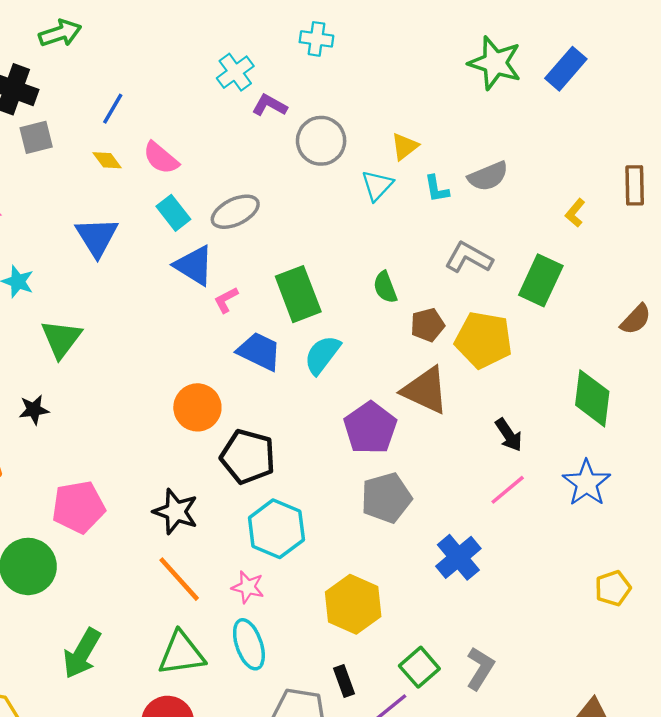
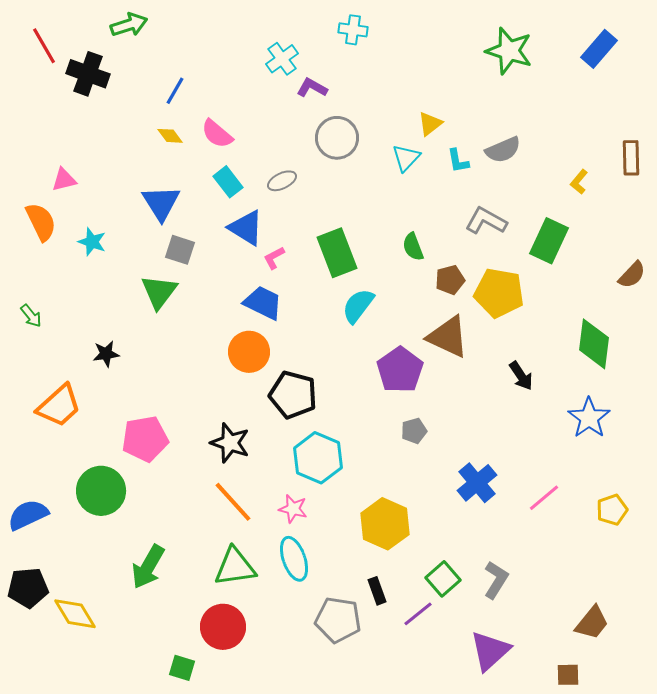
blue rectangle: (566, 69) -> (599, 49), moved
gray square: (36, 137) -> (180, 250), moved, turned 32
gray circle: (321, 141) -> (337, 138), moved
gray ellipse: (235, 212) -> (282, 181), size x0.7
green triangle: (61, 339) -> (159, 292), moved
blue trapezoid: (259, 351) -> (263, 303), moved
pink line: (508, 490) -> (544, 498), moved
gray pentagon: (386, 498) -> (414, 431), size x0.6

